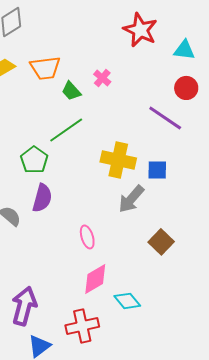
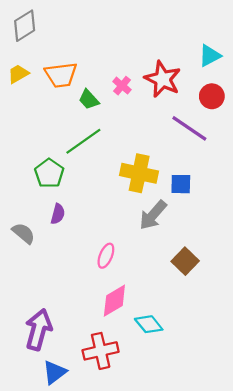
red star: (140, 30) -> (163, 79), moved
cyan triangle: (184, 50) -> (210, 56), turned -35
purple semicircle: (42, 198) -> (58, 214), size x0.7
pink ellipse: (87, 237) -> (106, 256), turned 40

